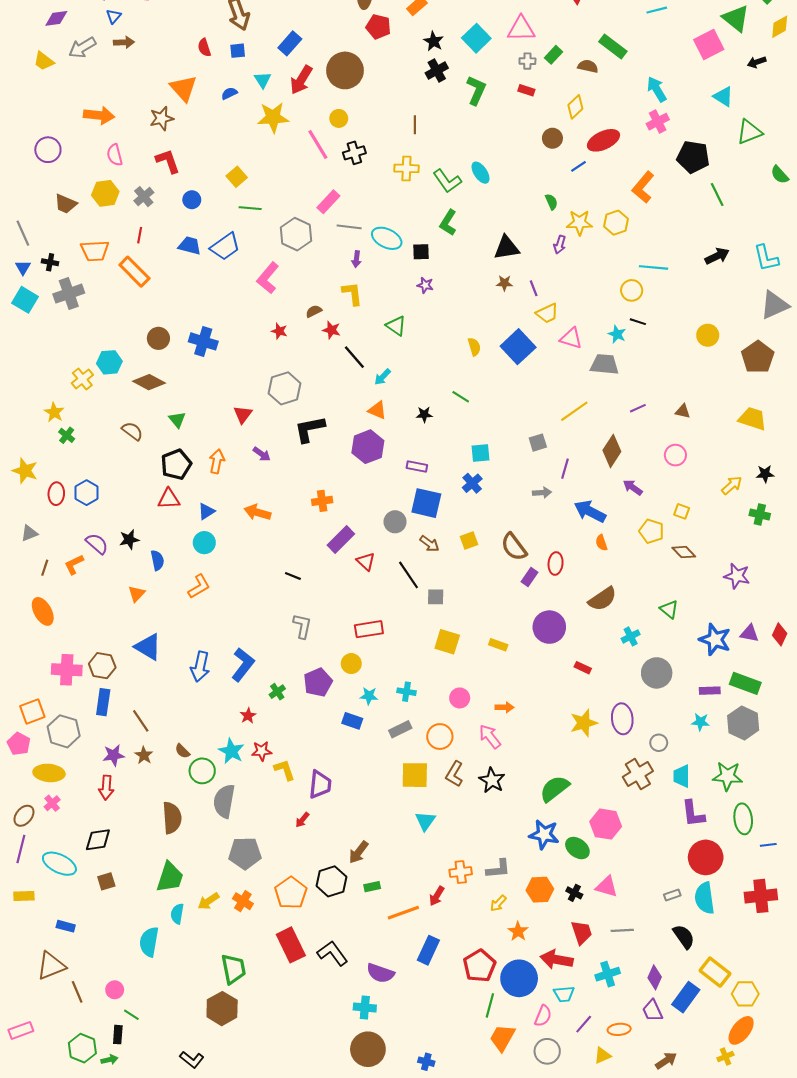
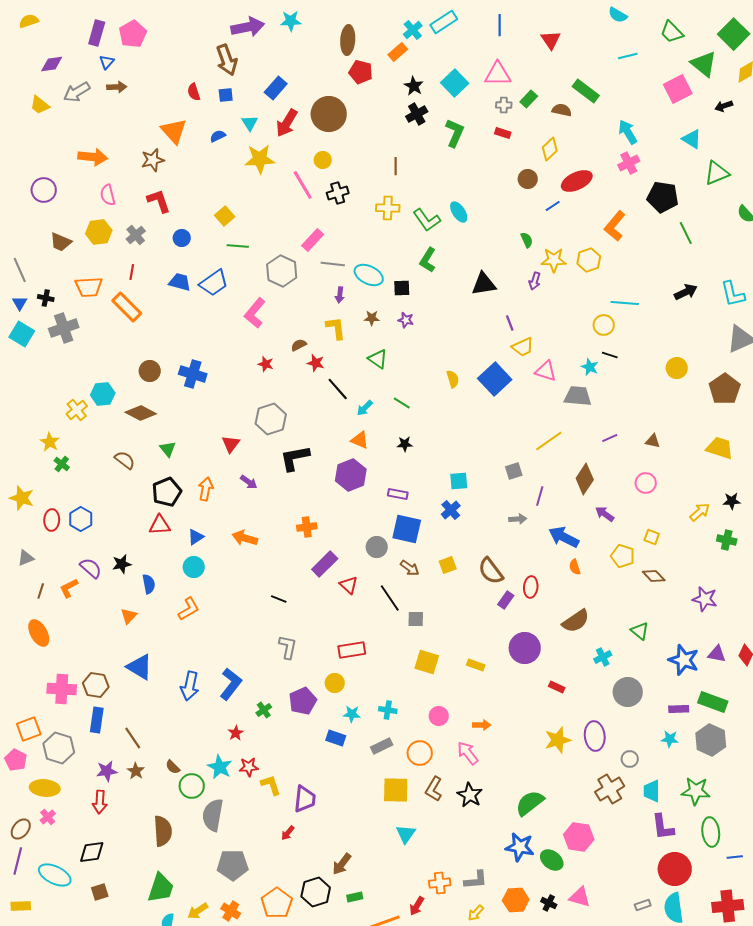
brown star: (504, 283) -> (372, 318), moved
green line: (461, 397) -> (402, 403), moved

